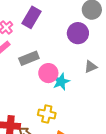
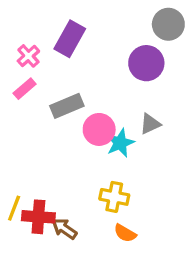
gray triangle: (91, 67) -> (150, 124), moved
yellow cross: (47, 114) -> (114, 197), moved

